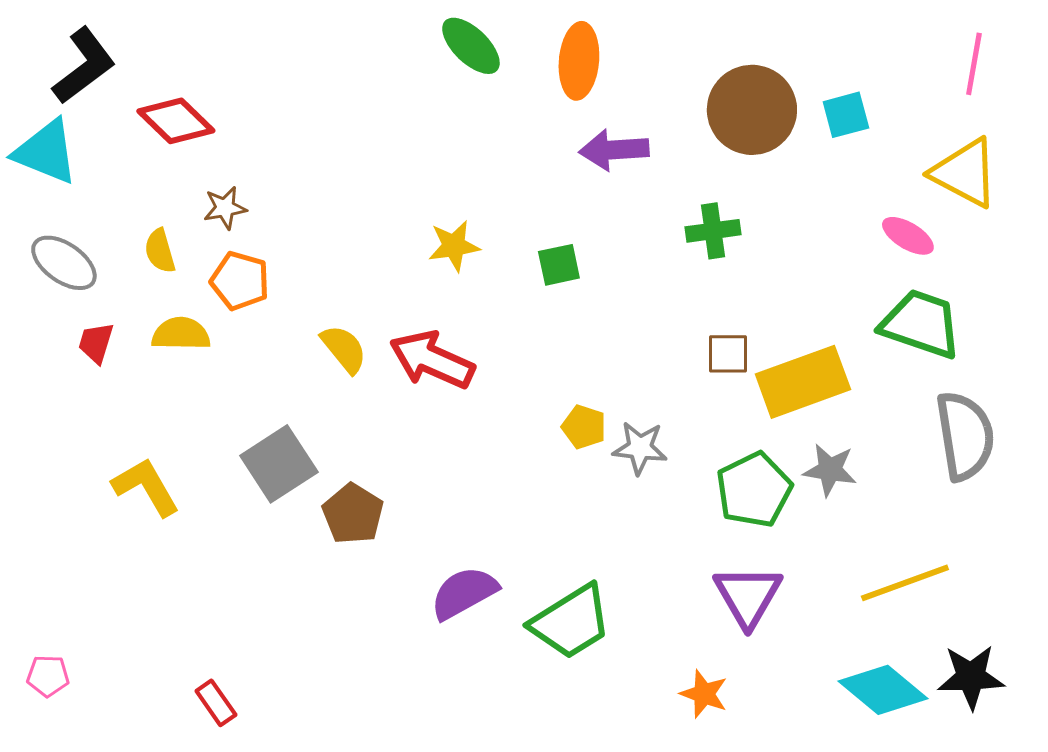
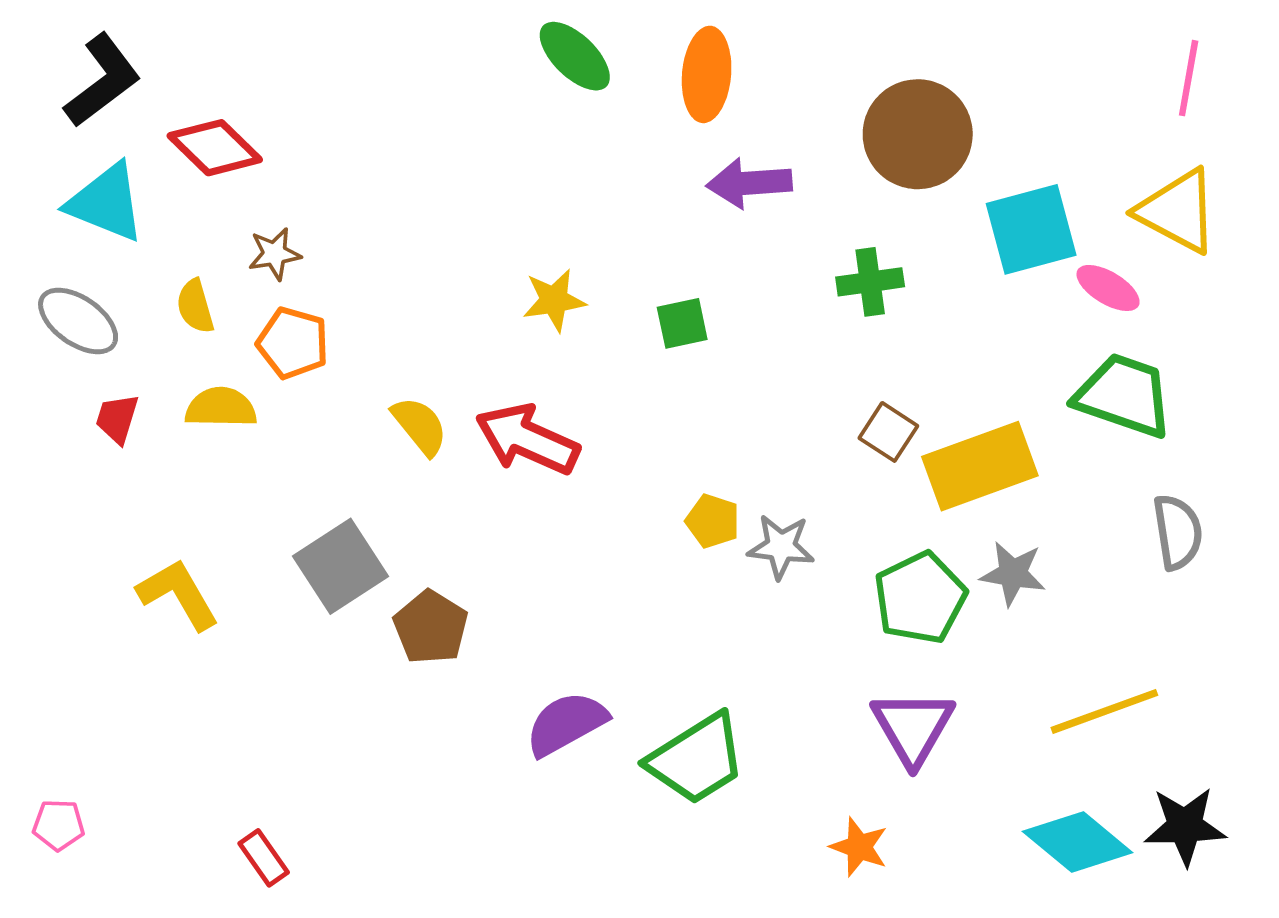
cyan square: (846, 115) -> (1031, 229), moved, size x1.6
cyan triangle: (46, 152) -> (106, 203), moved
brown square: (728, 354) -> (888, 432), turned 33
gray semicircle: (965, 436) -> (1178, 532), size x0.7

